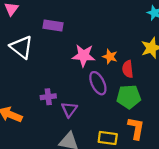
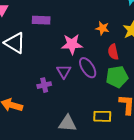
orange star: (110, 57) -> (102, 28), moved
purple triangle: (69, 109) -> (64, 71), moved

